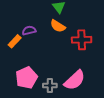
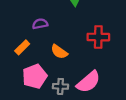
orange semicircle: (58, 26) -> (59, 52), moved
orange rectangle: (15, 41) -> (22, 47), moved

